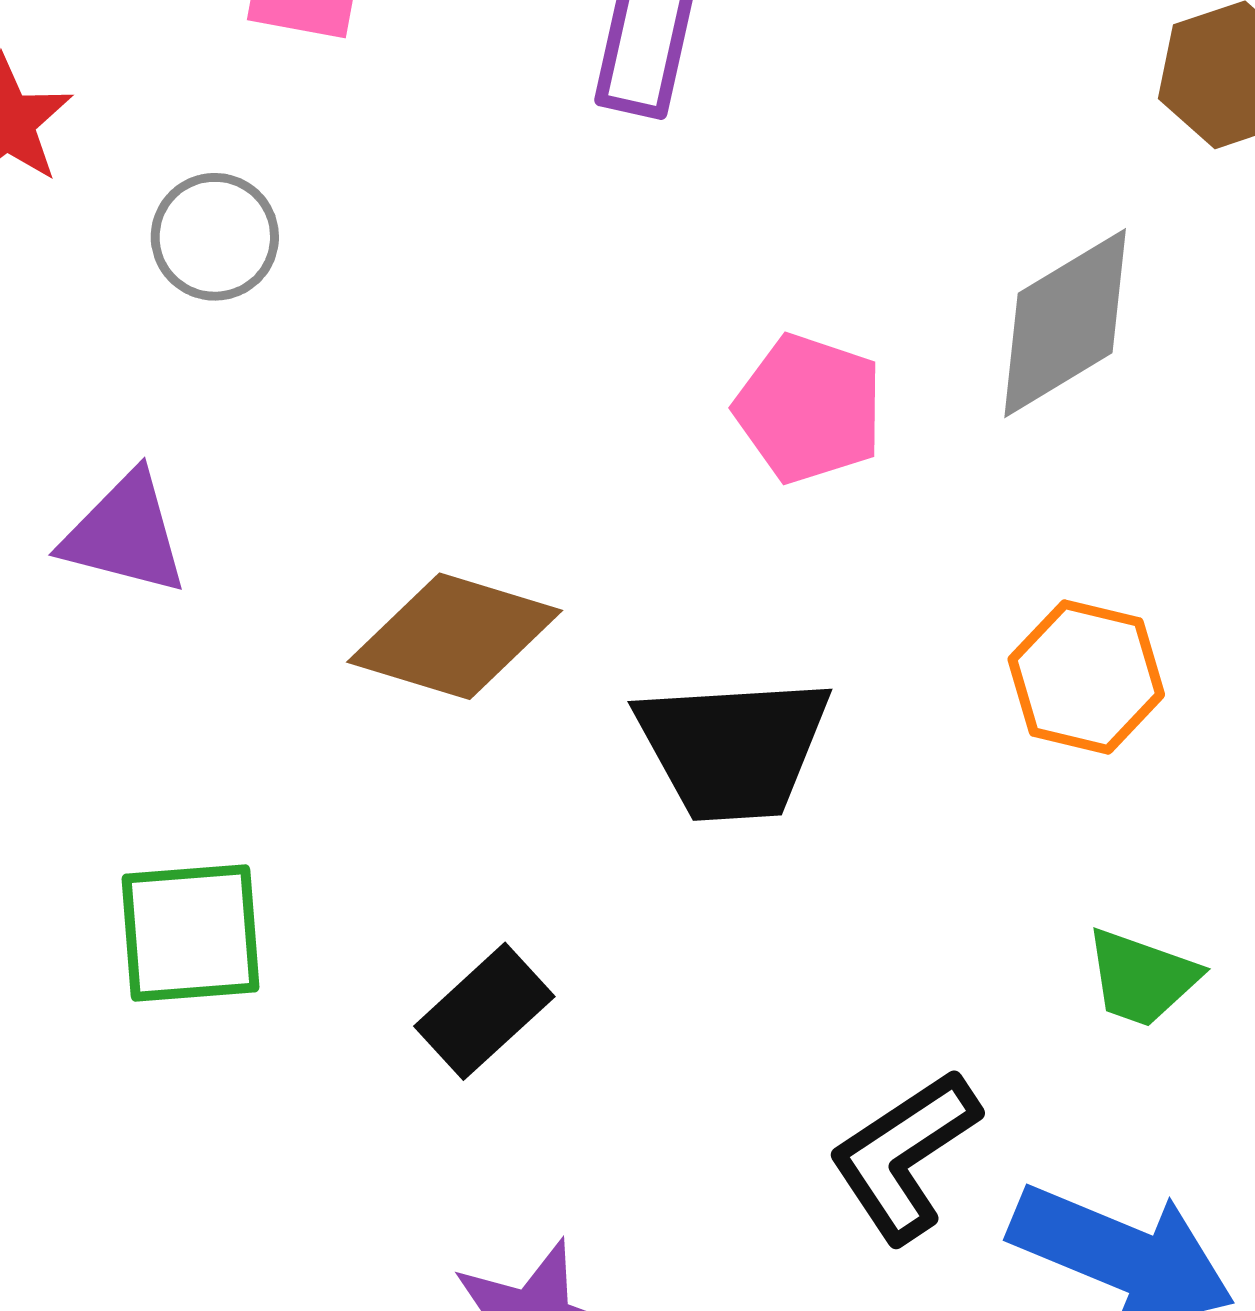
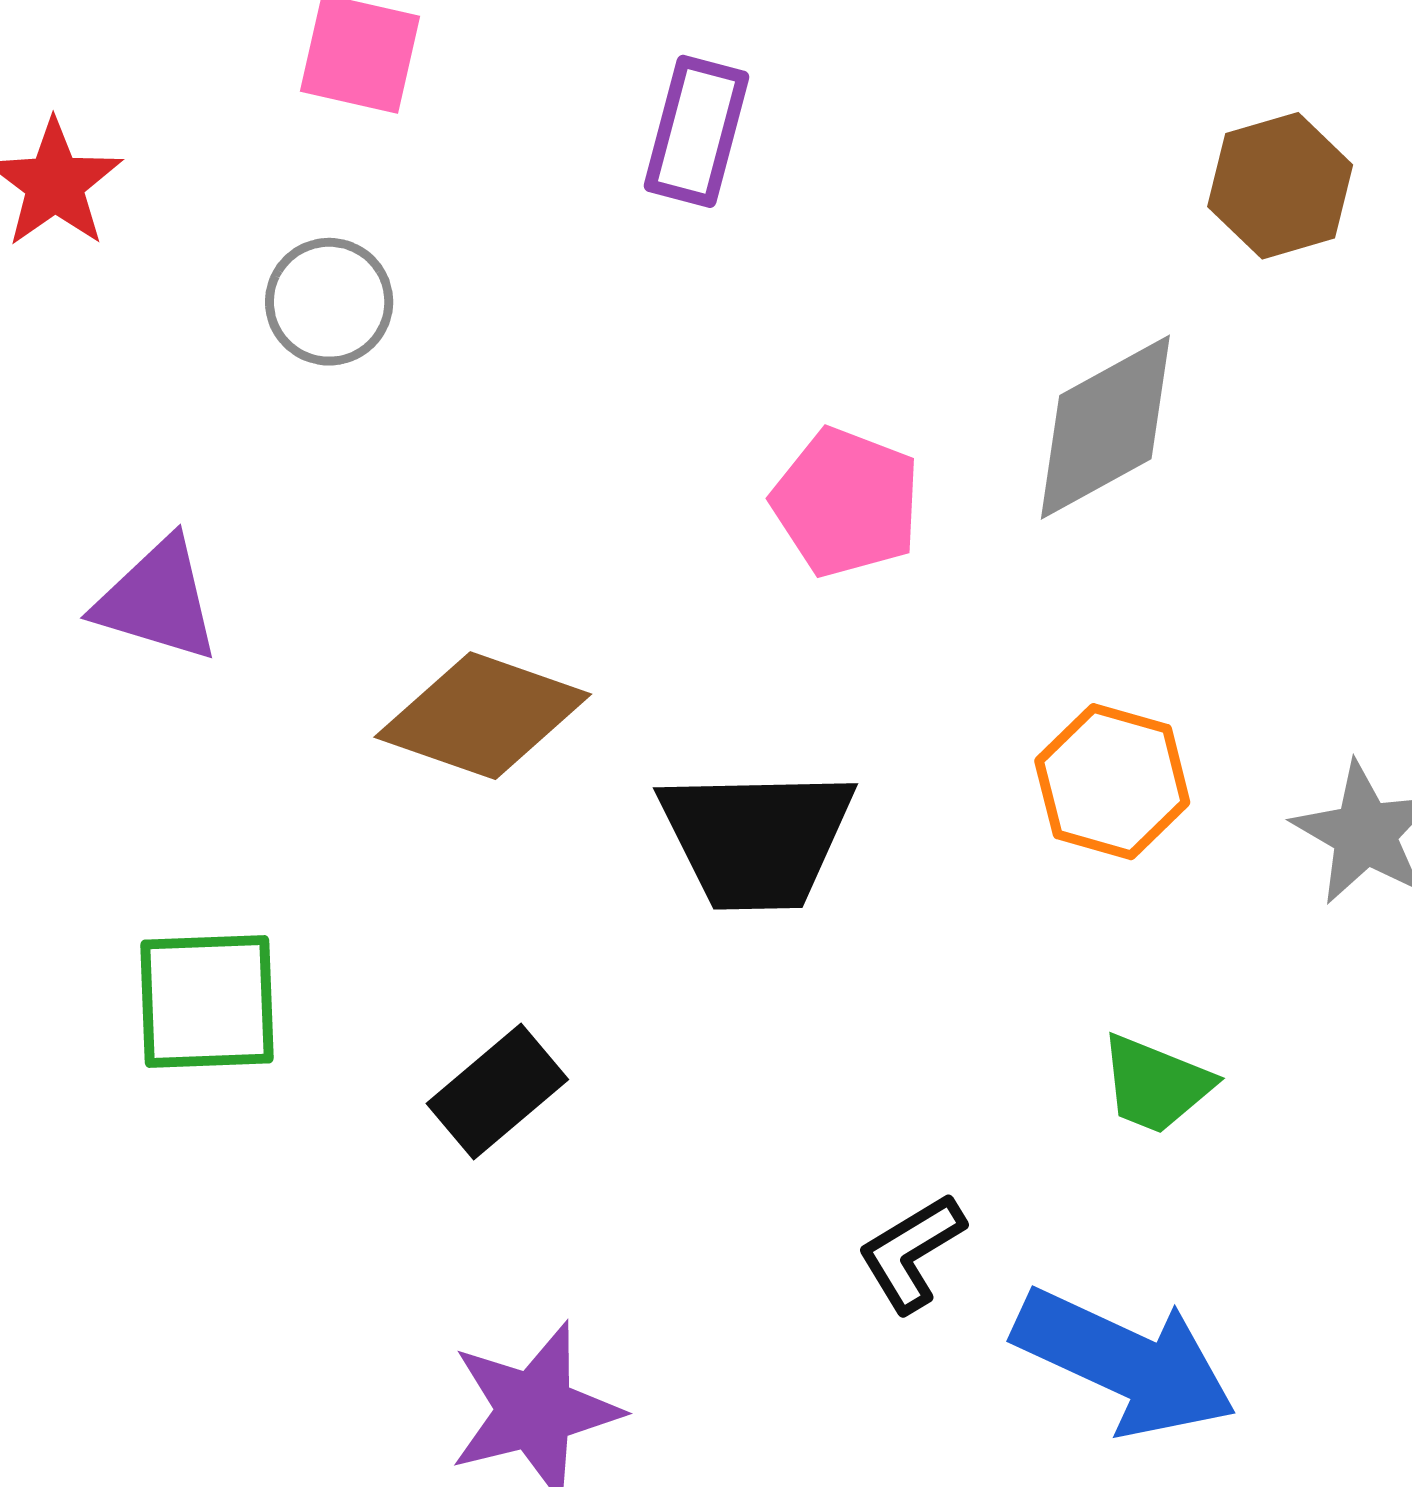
gray circle: (215, 237) -> (329, 302), moved
black L-shape: (904, 1156) -> (911, 1253), size x0.7

